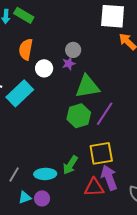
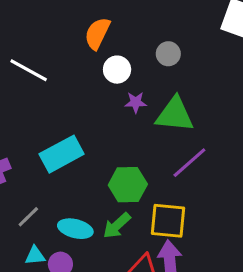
purple star: (69, 64) -> (136, 102), moved
cyan rectangle: (20, 93) -> (62, 154), moved
green hexagon: (79, 116) -> (128, 185), moved

